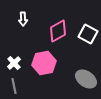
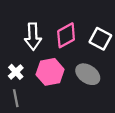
white arrow: (23, 19) -> (33, 36), moved, size x1.6
gray ellipse: (86, 79) -> (88, 74), moved

